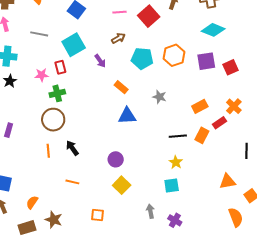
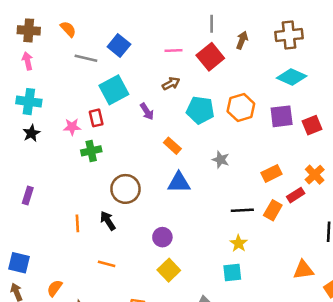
gray line: (39, 34) -> (86, 58), moved
brown circle: (53, 120) -> (125, 189), moved

